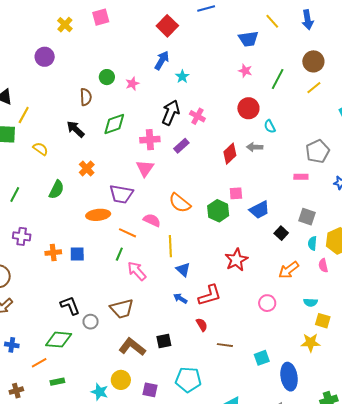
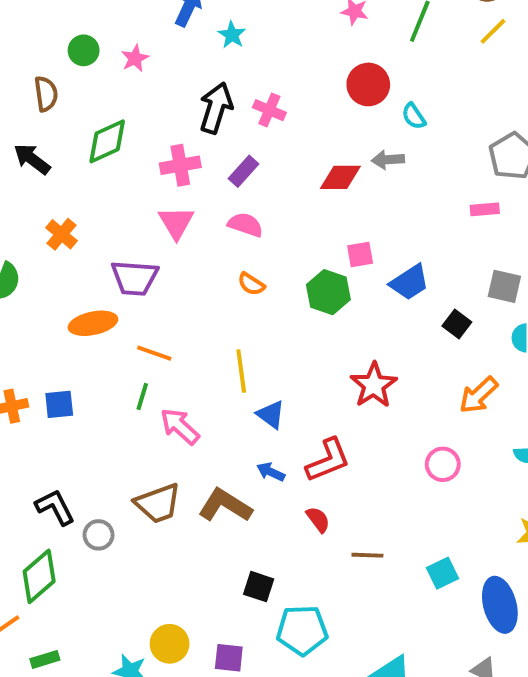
red diamond: (230, 154) -> (340, 177), turned 50
orange semicircle: (180, 203) -> (251, 284), size x0.6
pink semicircle: (152, 220) -> (245, 225), moved
green diamond: (59, 340) -> (39, 576), turned -40
black square: (164, 341) -> (259, 587), moved, turned 35
brown L-shape: (132, 347) -> (225, 505), moved

